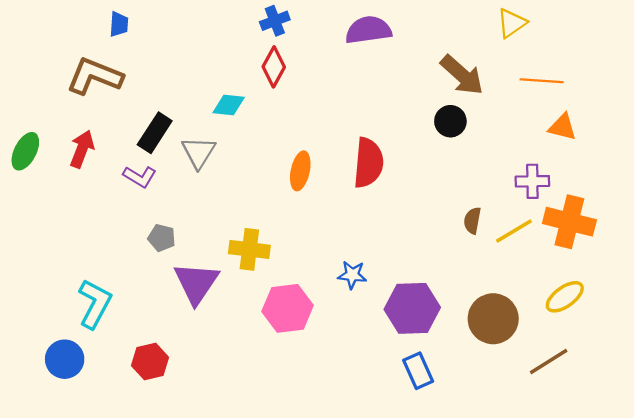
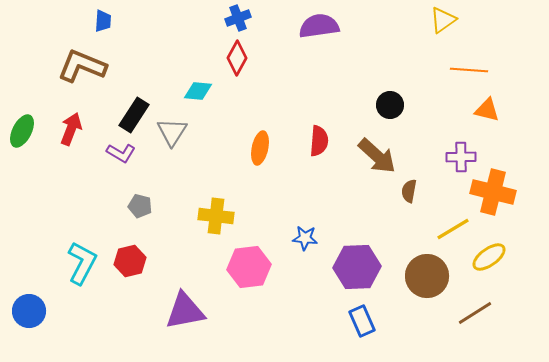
brown arrow: (462, 75) -> (377, 156), moved
red semicircle: (368, 163) -> (319, 141), size x0.7
yellow line: (514, 231) -> (453, 229), moved
purple triangle: (196, 283) -> (185, 311), moved, turned 45
blue circle: (65, 359) -> (29, 311), moved
red hexagon: (150, 361) -> (130, 261), moved

